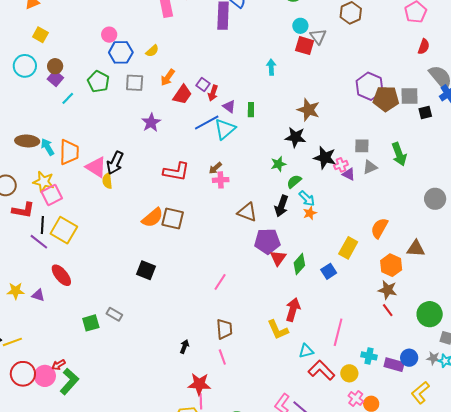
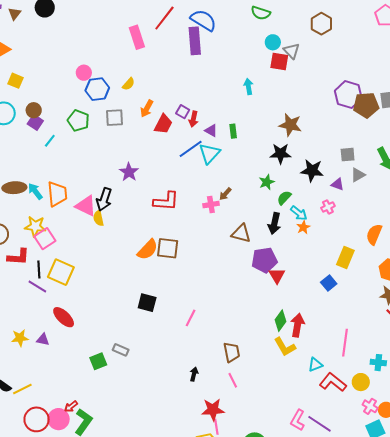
purple star: (151, 122) -> (129, 172), moved
pink cross: (341, 165) -> (328, 207), moved
brown arrow: (215, 168) -> (225, 194), moved
green diamond: (299, 264) -> (281, 321), moved
pink line: (220, 282) -> (191, 318), moved

